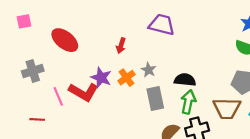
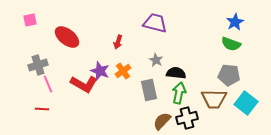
gray star: (149, 70) -> (156, 60), moved
pink line: (58, 96) -> (48, 84), moved

